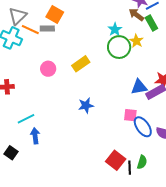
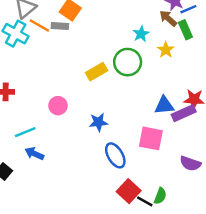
green circle: (119, 47) -> (128, 62), moved
pink circle: (48, 69) -> (58, 106), moved
pink square: (130, 115) -> (151, 138), size x1.5
blue ellipse: (143, 127) -> (115, 155), moved
blue arrow: (35, 136) -> (34, 154), turned -63
black line: (130, 168) -> (145, 201), turned -64

